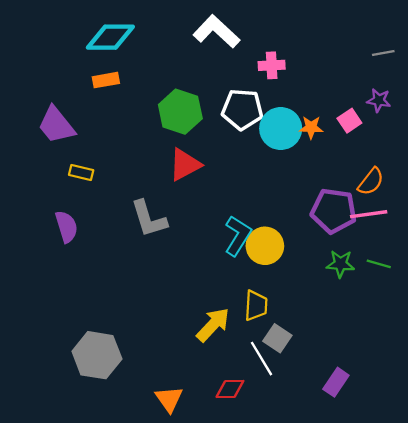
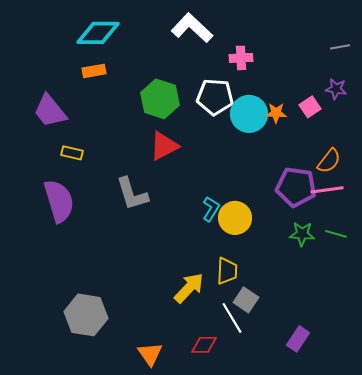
purple semicircle: (66, 227) -> (59, 201), size x1.5
cyan L-shape: (238, 236) -> (211, 209), size x0.7

